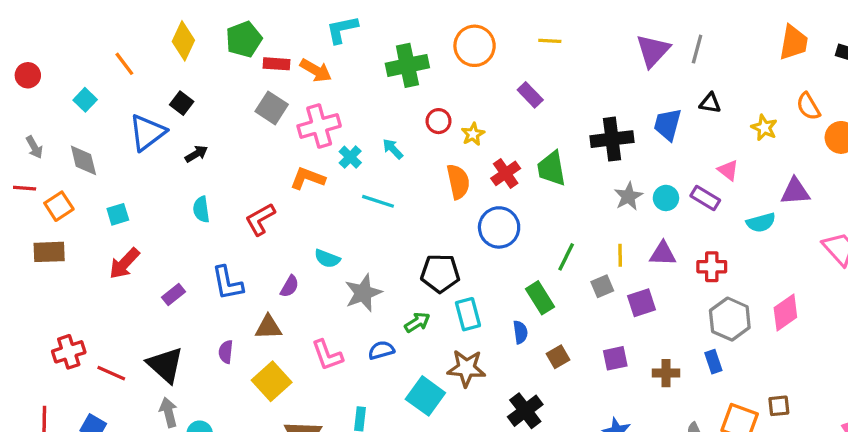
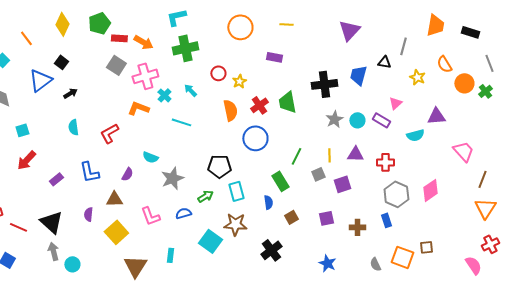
cyan L-shape: (342, 29) -> (176, 17), moved
gray line: (697, 49) -> (403, 46), moved
green cross: (407, 65) -> (185, 48), moved
purple rectangle: (530, 95) -> (274, 57), turned -35
pink triangle: (728, 170) -> (395, 103), turned 40

